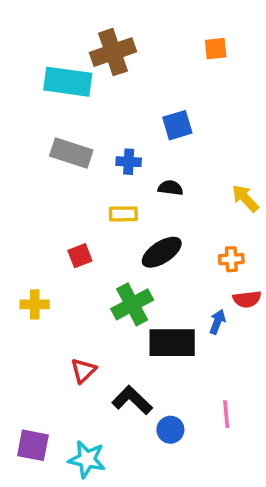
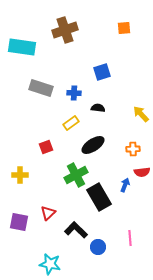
cyan rectangle: (68, 82) -> (22, 47), moved
yellow rectangle: (123, 214) -> (71, 123), turned -35
black rectangle: (172, 343) -> (99, 197), turned 60
purple square: (33, 445) -> (19, 222), moved

